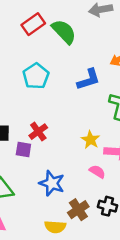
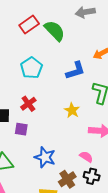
red cross: (38, 132) -> (28, 104), moved
yellow star: (90, 140) -> (72, 110), moved
pink semicircle: (97, 172) -> (86, 157), moved

